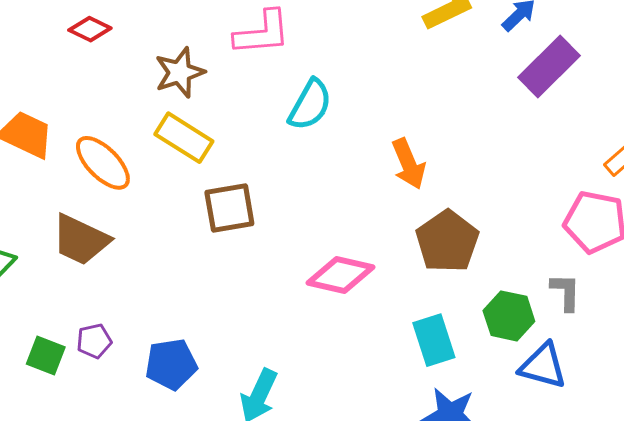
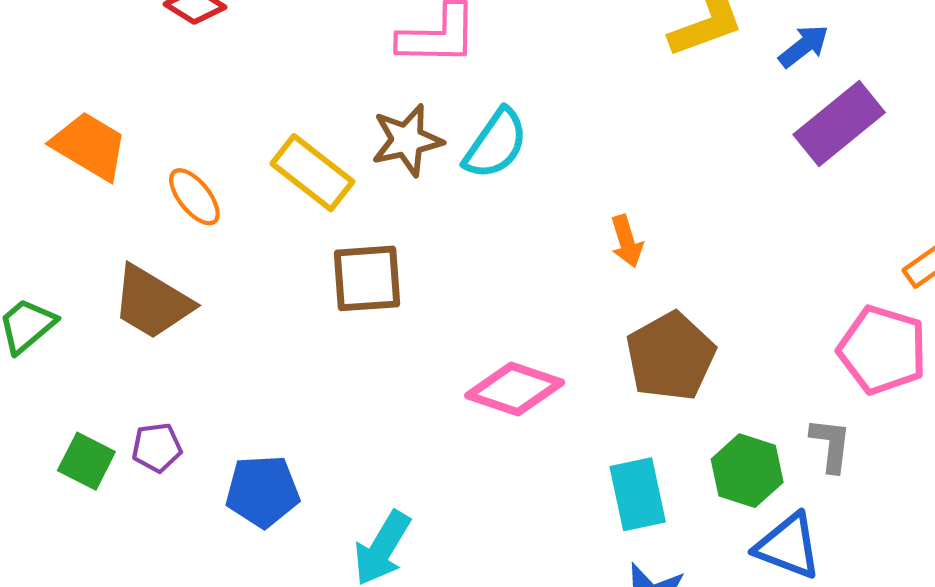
brown star: (180, 72) -> (407, 140), moved
orange ellipse: (103, 163) -> (194, 197), size x0.7
orange arrow: (409, 164) -> (627, 241), size x0.7

